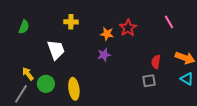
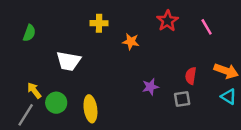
yellow cross: (71, 22) -> (99, 23), moved
red star: (128, 28) -> (167, 21), moved
white trapezoid: (56, 50) -> (68, 61), turned 120
purple star: (104, 55) -> (150, 87), moved

